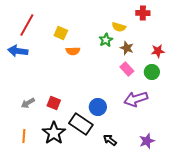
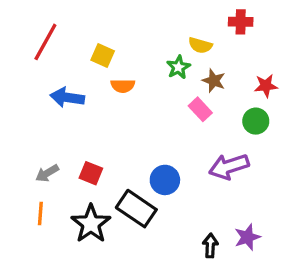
blue arrow: (18, 51) -> (67, 98), moved
pink rectangle: (127, 69) -> (200, 109), moved
orange line: (24, 136) -> (40, 214), moved
black arrow: (110, 140) -> (210, 246), moved, turned 56

